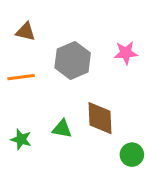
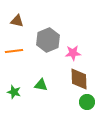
pink star: (126, 53) -> (73, 53), moved
brown diamond: (100, 118) -> (79, 79), moved

